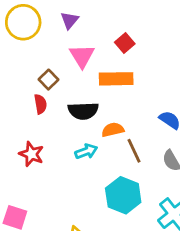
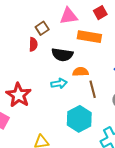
pink triangle: (82, 56) -> (69, 16), turned 42
red star: (31, 154) -> (19, 95), moved, size x1.4

